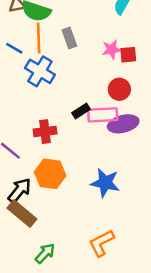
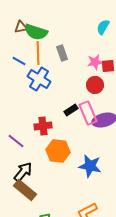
red circle: (119, 89) -> (95, 85), moved
pink rectangle: (103, 115) -> (88, 113), turned 70
orange hexagon: (50, 174) -> (58, 151), moved

